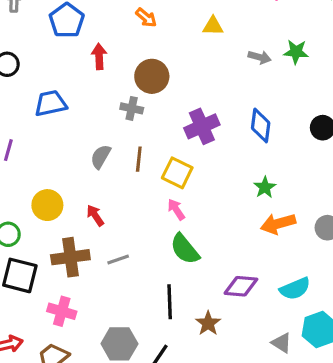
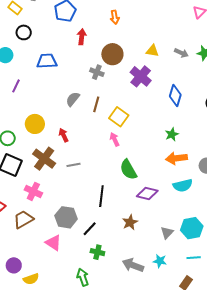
orange arrow: (146, 18) -> (115, 17), turned 32
yellow triangle: (213, 26) -> (152, 51), moved
purple cross: (202, 126) -> (141, 76), moved, turned -35
green semicircle: (185, 249) -> (128, 170), moved
brown cross: (70, 257) -> (44, 159), turned 35
cyan semicircle: (295, 289) -> (183, 185), moved
brown star: (208, 323) -> (130, 222), moved
gray triangle: (282, 343) -> (167, 233), turned 32

